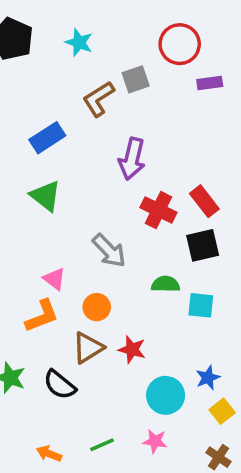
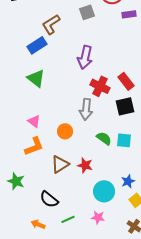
brown L-shape: (98, 99) -> (51, 24), moved
gray arrow: (109, 251) -> (86, 109), moved, turned 50
pink triangle: (54, 279) -> (34, 121), moved
green semicircle: (166, 284) -> (104, 138), moved, turned 35
orange circle: (97, 307) -> (65, 131), moved
black semicircle: (60, 385) -> (49, 199), moved

